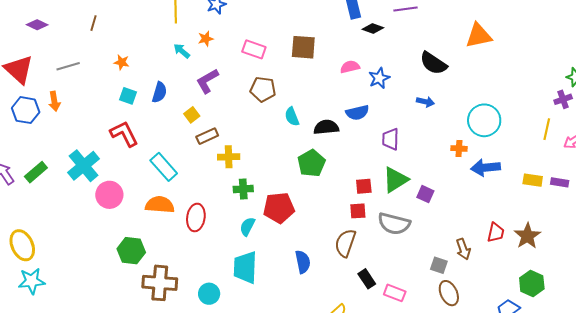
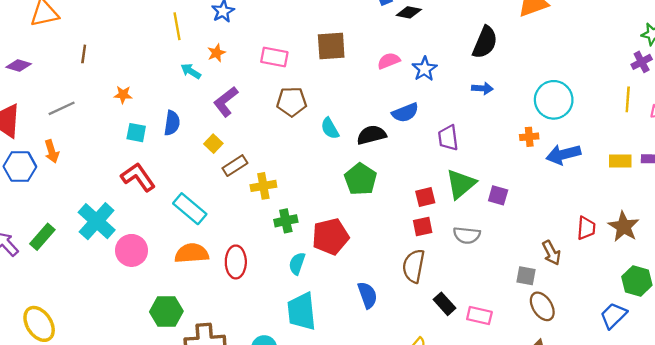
black semicircle: (433, 63) -> (485, 42), turned -92
gray semicircle: (394, 224) -> (467, 235), size x0.7

